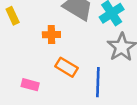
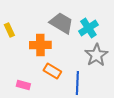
orange cross: (51, 35) -> (40, 45), size x1.5

